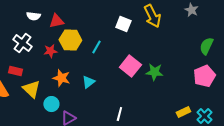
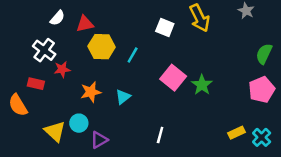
white semicircle: (33, 16) -> (57, 18), turned -56
red star: (50, 51) -> (62, 69), moved
green star: (154, 72) -> (202, 85), turned 30
orange star: (61, 78) -> (91, 92), turned -30
yellow triangle: (31, 89) -> (55, 131), moved

